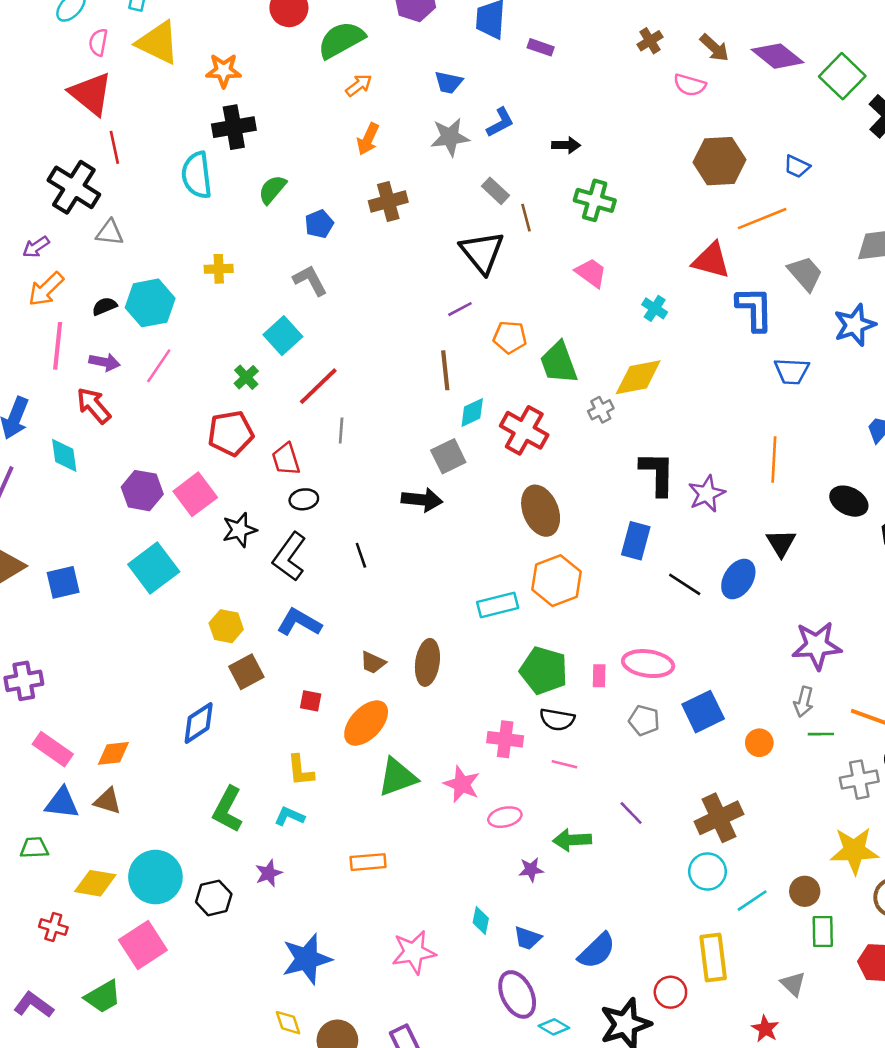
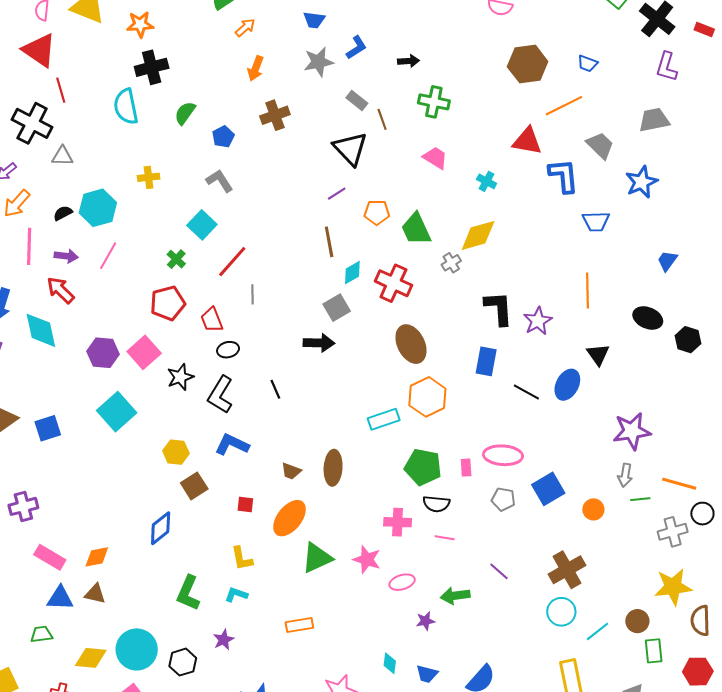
cyan diamond: (64, 455) -> (41, 330), size x1.4

